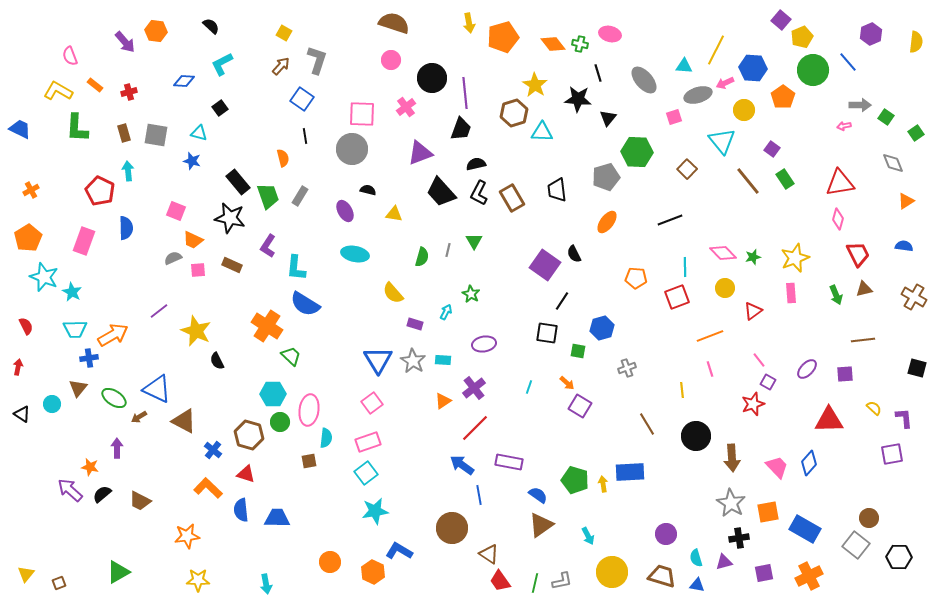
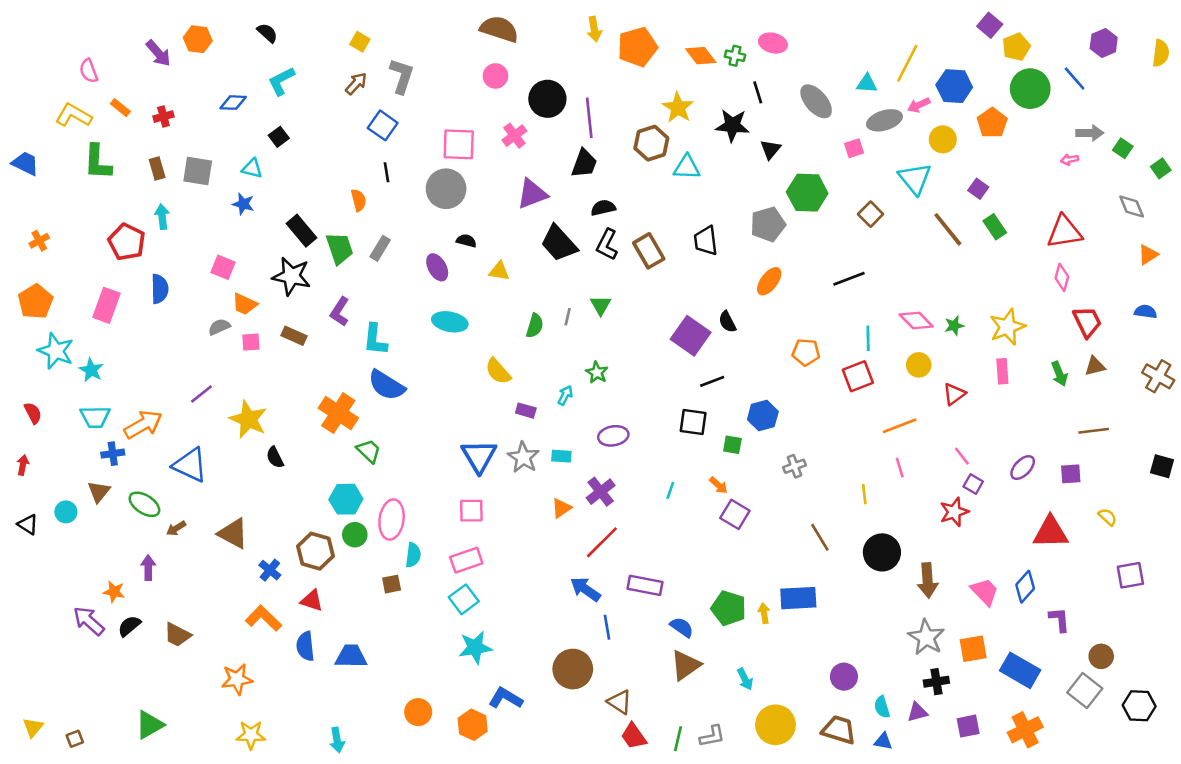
black line: (562, 301) -> (712, 381), turned 36
blue triangle: (157, 389) -> (190, 465), moved
pink square: (372, 403) -> (471, 511), turned 35
purple L-shape: (904, 418) -> (1059, 620), moved

